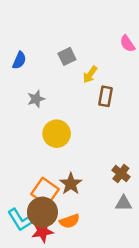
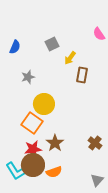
brown cross: (121, 174) -> (95, 143), moved
orange square: (45, 192) -> (32, 123), moved
gray triangle: (124, 203) -> (97, 180), moved, turned -48
red star: (42, 231) -> (33, 149), moved

